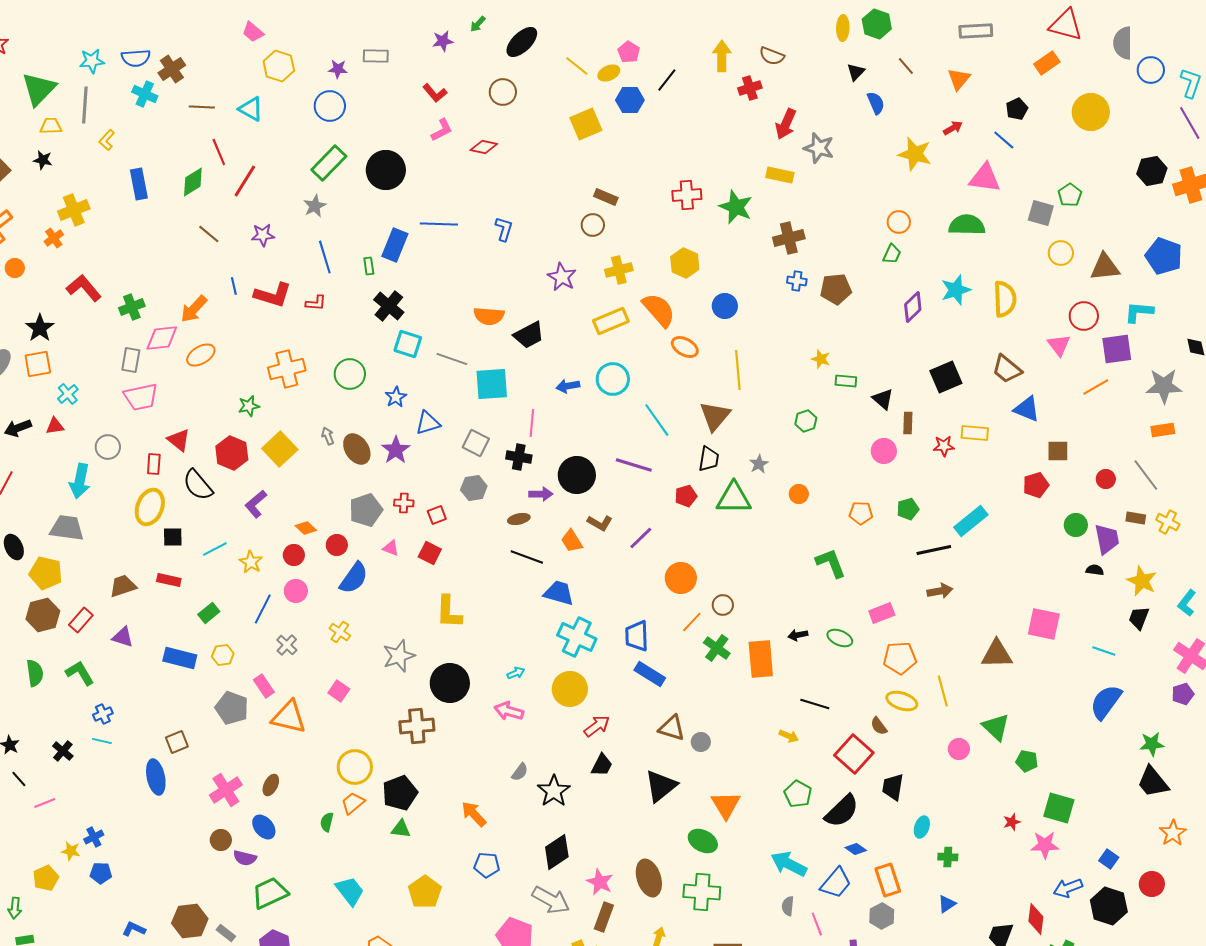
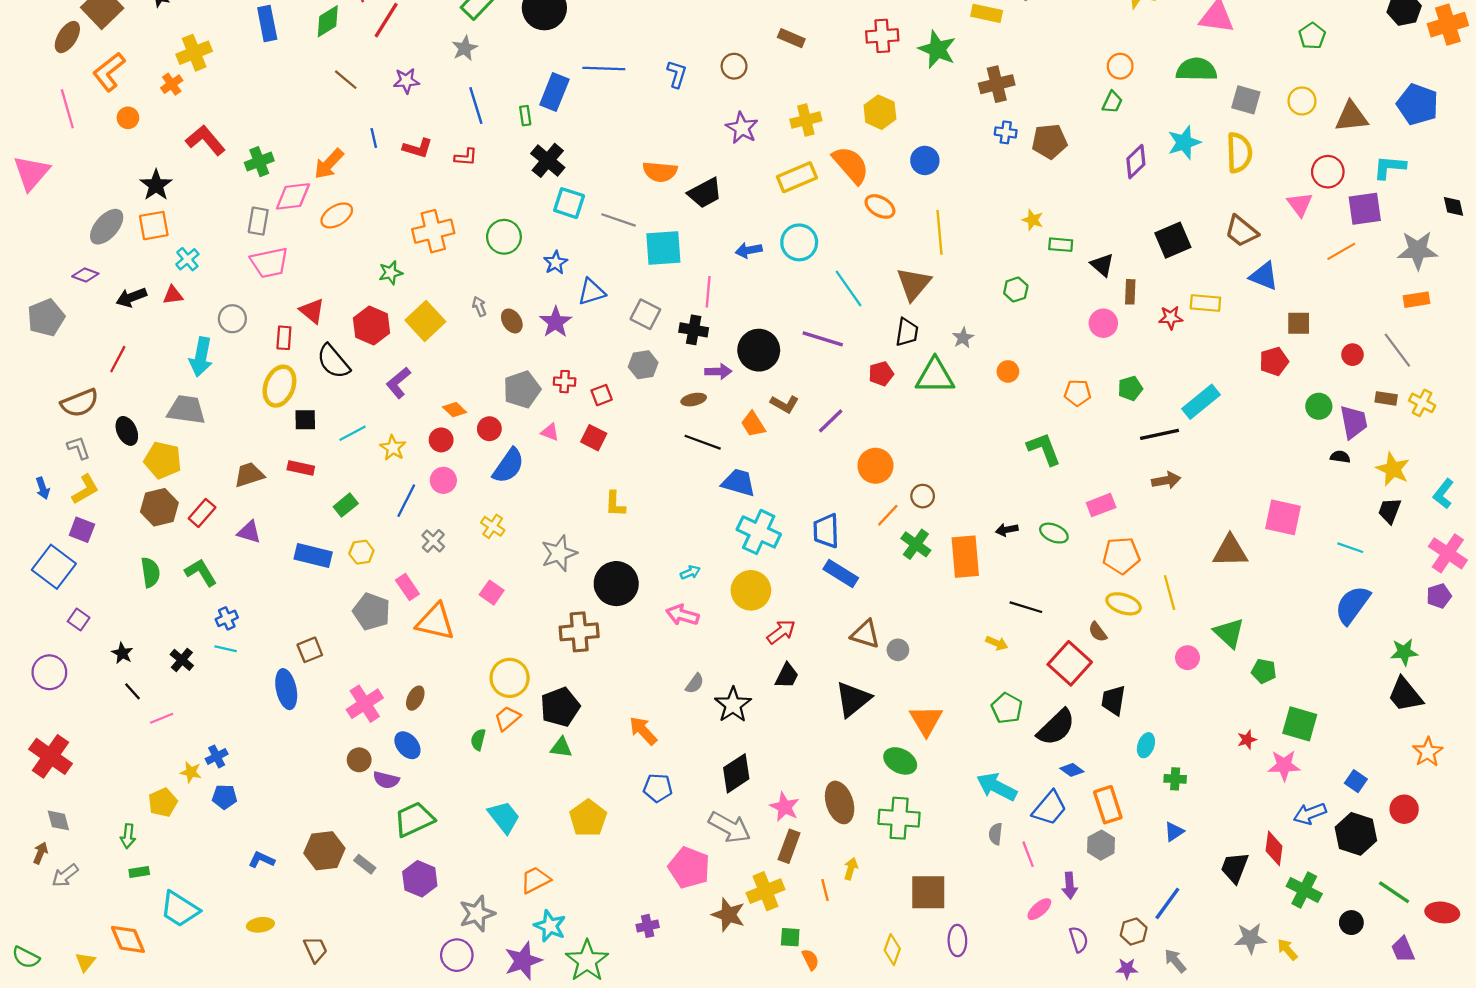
gray square: (1041, 213) -> (1246, 100), moved
brown circle: (593, 225) -> (734, 66), moved
red L-shape: (273, 295) -> (418, 148), size x0.7
brown ellipse: (357, 449) -> (512, 321), size x0.7
yellow L-shape: (449, 612) -> (615, 504), size x0.7

